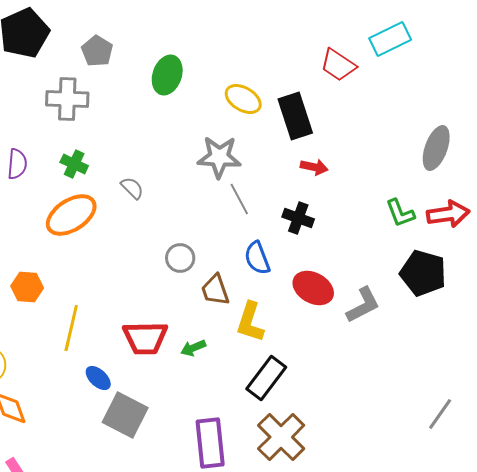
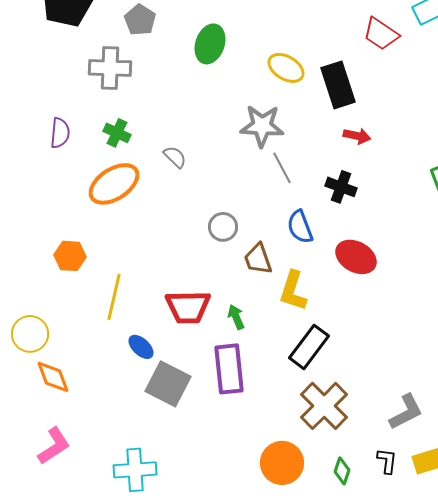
gray L-shape: (363, 305) -> (406, 412), moved
green arrow: (193, 348) -> (236, 317), turned 90
purple rectangle: (210, 443) -> (229, 369), moved

